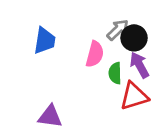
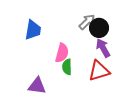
pink semicircle: (95, 54) -> (62, 53), moved
green semicircle: (115, 73) -> (67, 67), moved

